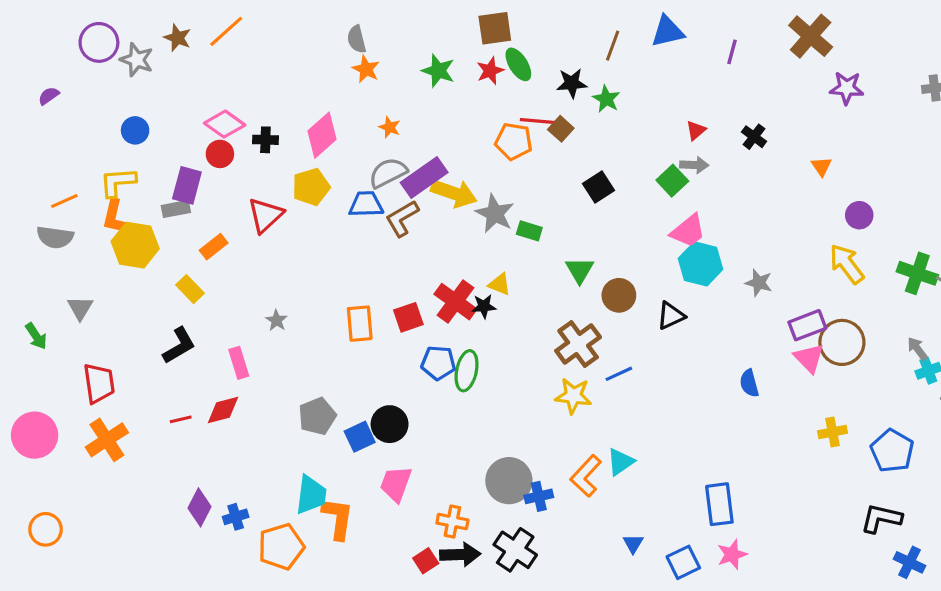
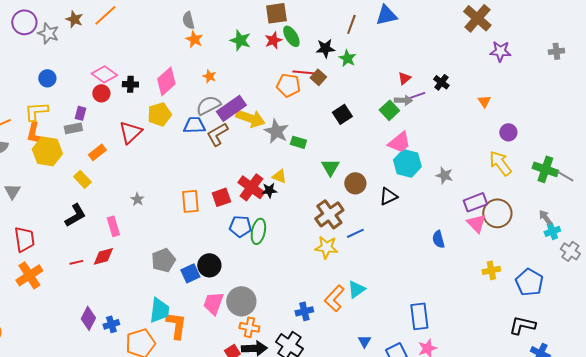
purple line: (732, 52) -> (417, 95), moved, turned 56
purple rectangle: (187, 185) -> (80, 113), size x0.6
gray circle: (509, 481) -> (241, 301), moved

